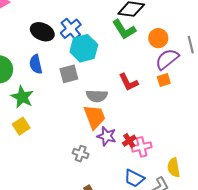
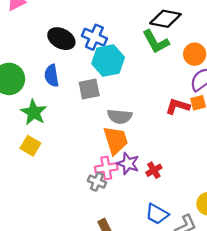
blue cross: (71, 29) -> (94, 37), turned -30
red L-shape: (128, 82) -> (178, 106), moved, turned 130
yellow square: (21, 126) -> (30, 146), turned -30
pink cross: (142, 147) -> (106, 168), moved

